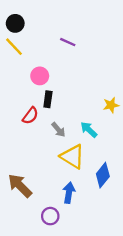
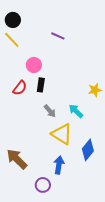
red semicircle: (30, 116) -> (20, 88), moved

